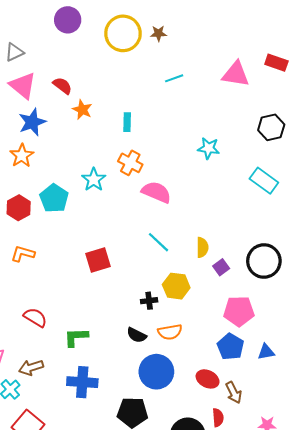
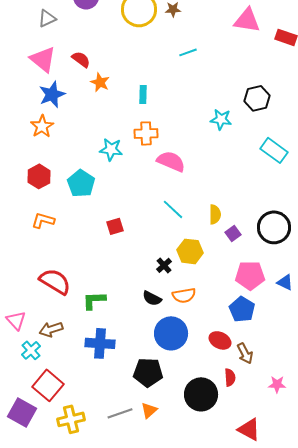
gray triangle: (14, 52) -> (47, 18), moved
pink triangle: (236, 74) -> (247, 20), moved
black hexagon: (271, 127) -> (257, 98), moved
orange cross: (130, 163) -> (146, 133), turned -30
cyan star: (94, 180) -> (111, 149), turned -30
cyan pentagon: (54, 198) -> (81, 183), moved
red square: (98, 260) -> (115, 226), size x0.7
black cross: (149, 301) -> (164, 265), turned -35
red semicircle: (35, 317) -> (55, 281), size x1.4
blue triangle: (266, 352) -> (285, 282), moved, turned 36

